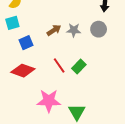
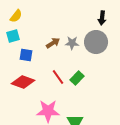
gray circle: (99, 29) -> (96, 42), size x1.5
blue square: (26, 43) -> (26, 55), turned 32

